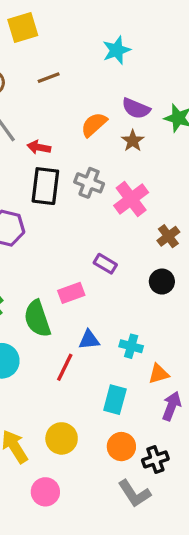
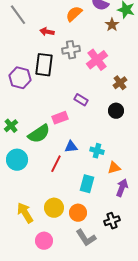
brown star: (133, 141) -> (112, 25), moved
red arrow: (39, 147) -> (47, 32), moved
gray cross: (89, 183) -> (71, 50), turned -30
black rectangle: (45, 186) -> (44, 65), moved
green semicircle: (37, 319) -> (39, 134), turned -105
orange circle: (121, 447) -> (78, 213), moved
gray L-shape: (134, 493) -> (86, 238), moved

